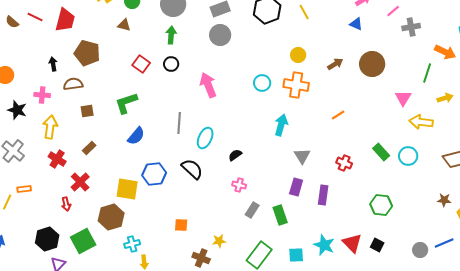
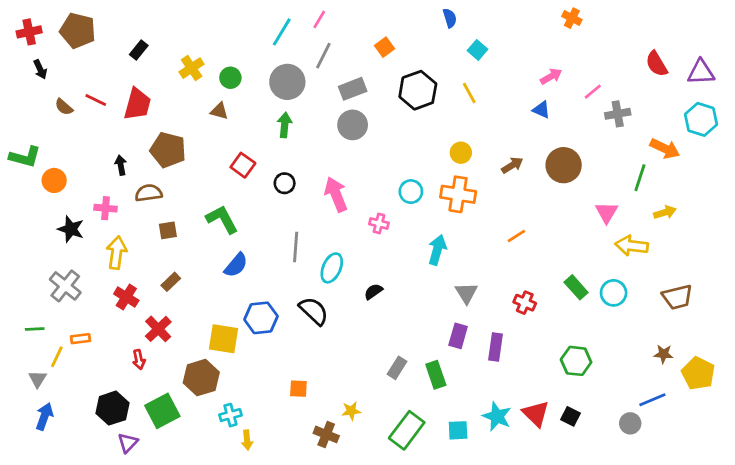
black circle: (171, 64) -> (285, 183), moved
green L-shape: (126, 103) -> (222, 219), turned 80
pink cross: (239, 185) -> (379, 223), moved
blue line: (444, 243) -> (652, 400), moved

